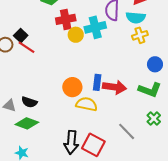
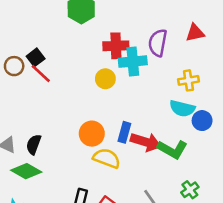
cyan semicircle: (136, 18) -> (182, 109), moved
red cross: (66, 19) -> (116, 46), moved
yellow circle: (76, 35) -> (105, 79), moved
green L-shape: (150, 90) -> (172, 149), moved
black semicircle: (29, 102) -> (34, 144), turned 84

